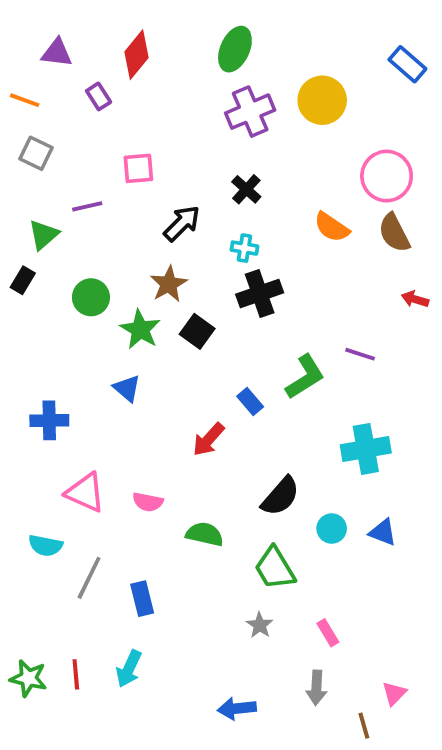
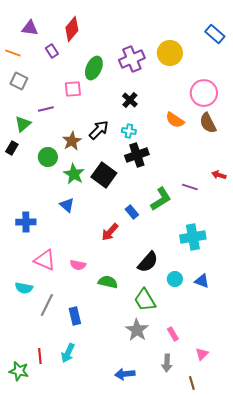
green ellipse: (235, 49) -> (94, 68), moved
black arrow: (182, 223) -> (99, 130), moved
brown star: (169, 284) -> (72, 141), moved
red arrow: (415, 299) -> (219, 175), moved
black square: (197, 331) -> (104, 175), size x1.4
gray star: (260, 625) -> (137, 330), size x1.6
green star: (28, 678) -> (19, 371), moved
pink triangle: (394, 693) -> (202, 354), moved

